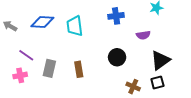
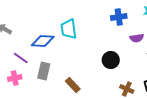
blue cross: (116, 16) -> (119, 17), moved
blue diamond: (42, 22) -> (43, 41), moved
brown rectangle: (79, 69) -> (73, 85), moved, turned -35

